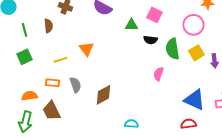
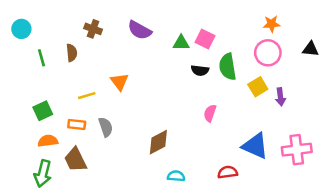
green triangle: (131, 25) -> (181, 43), moved
pink circle: (193, 25) -> (268, 53), moved
green semicircle: (172, 49) -> (228, 67), moved
green square: (24, 57) -> (43, 111), moved
brown diamond: (103, 95) -> (158, 142), moved
red semicircle: (188, 124) -> (228, 172), moved

